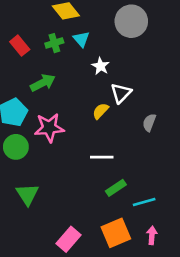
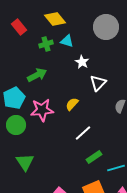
cyan triangle: (81, 39) -> (67, 41), turned -32
red rectangle: (20, 46) -> (19, 27), moved
yellow semicircle: (101, 111) -> (72, 104), moved
white line: (102, 157) -> (83, 133), turned -42

